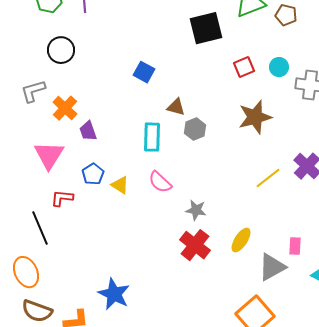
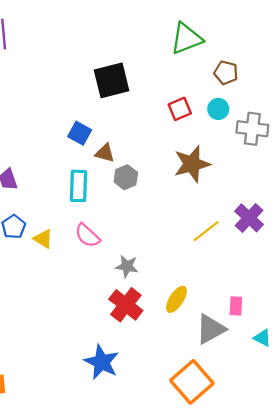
brown pentagon: (286, 15) -> (226, 73), moved
black square: (206, 28) -> (112, 80), moved
blue square: (144, 72) -> (80, 133), moved
blue star: (114, 294) -> (102, 362), moved

